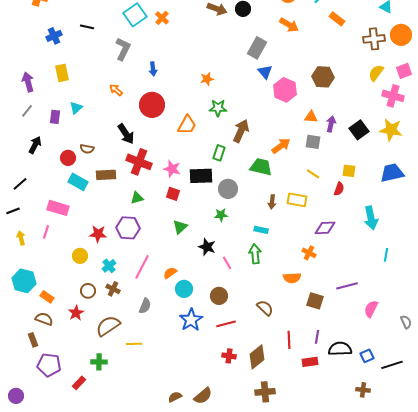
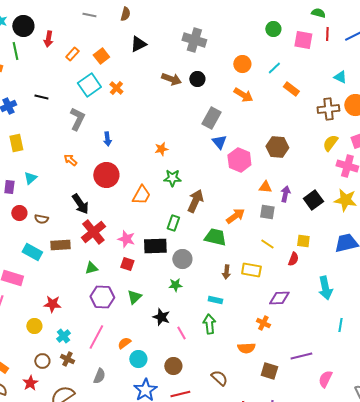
red circle: (68, 158) -> (19, 213), moved
red cross: (139, 162) -> (93, 232), turned 30
purple hexagon: (128, 228) -> (102, 297), moved

